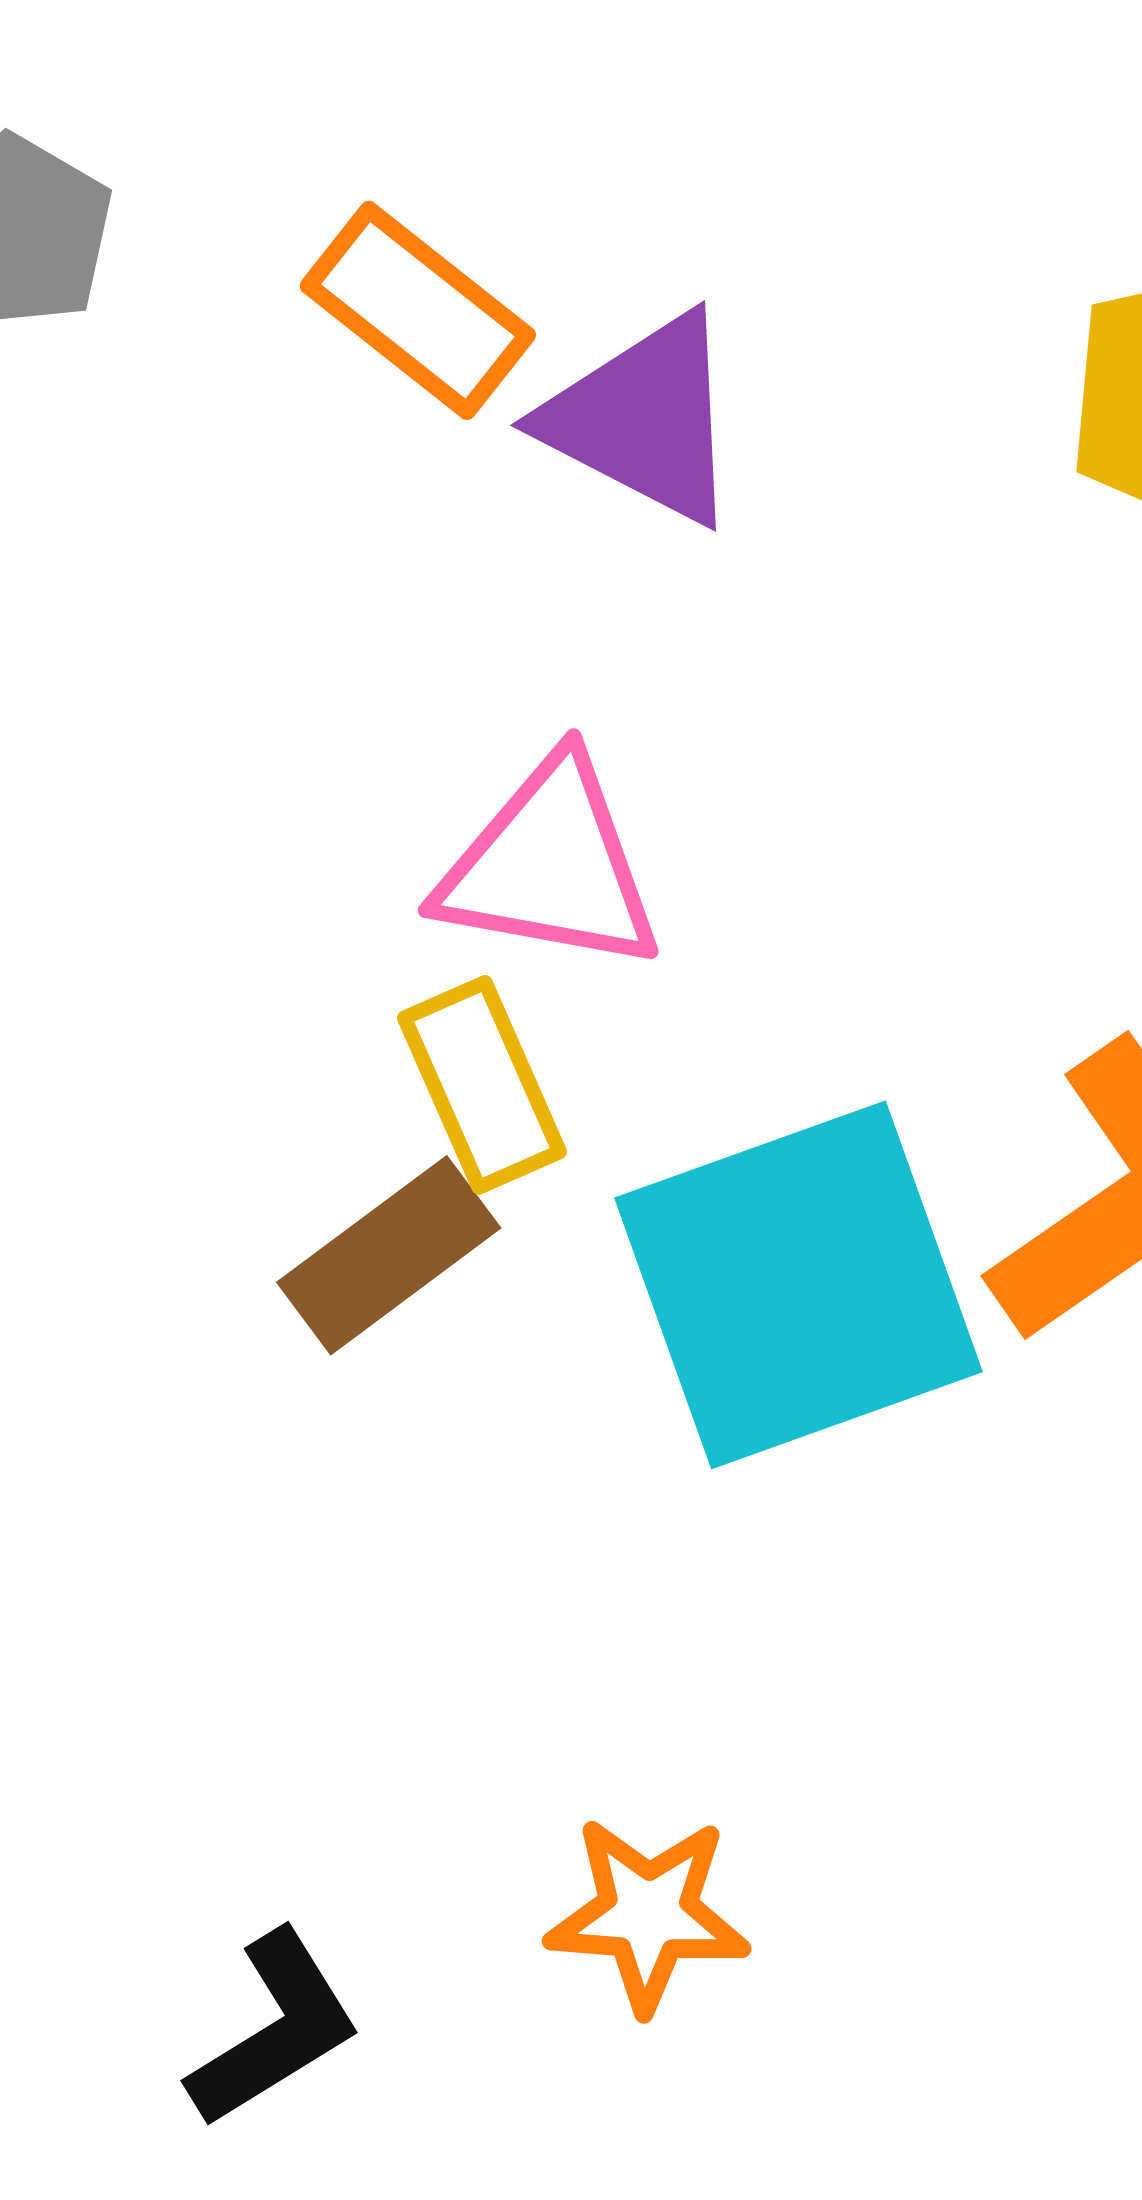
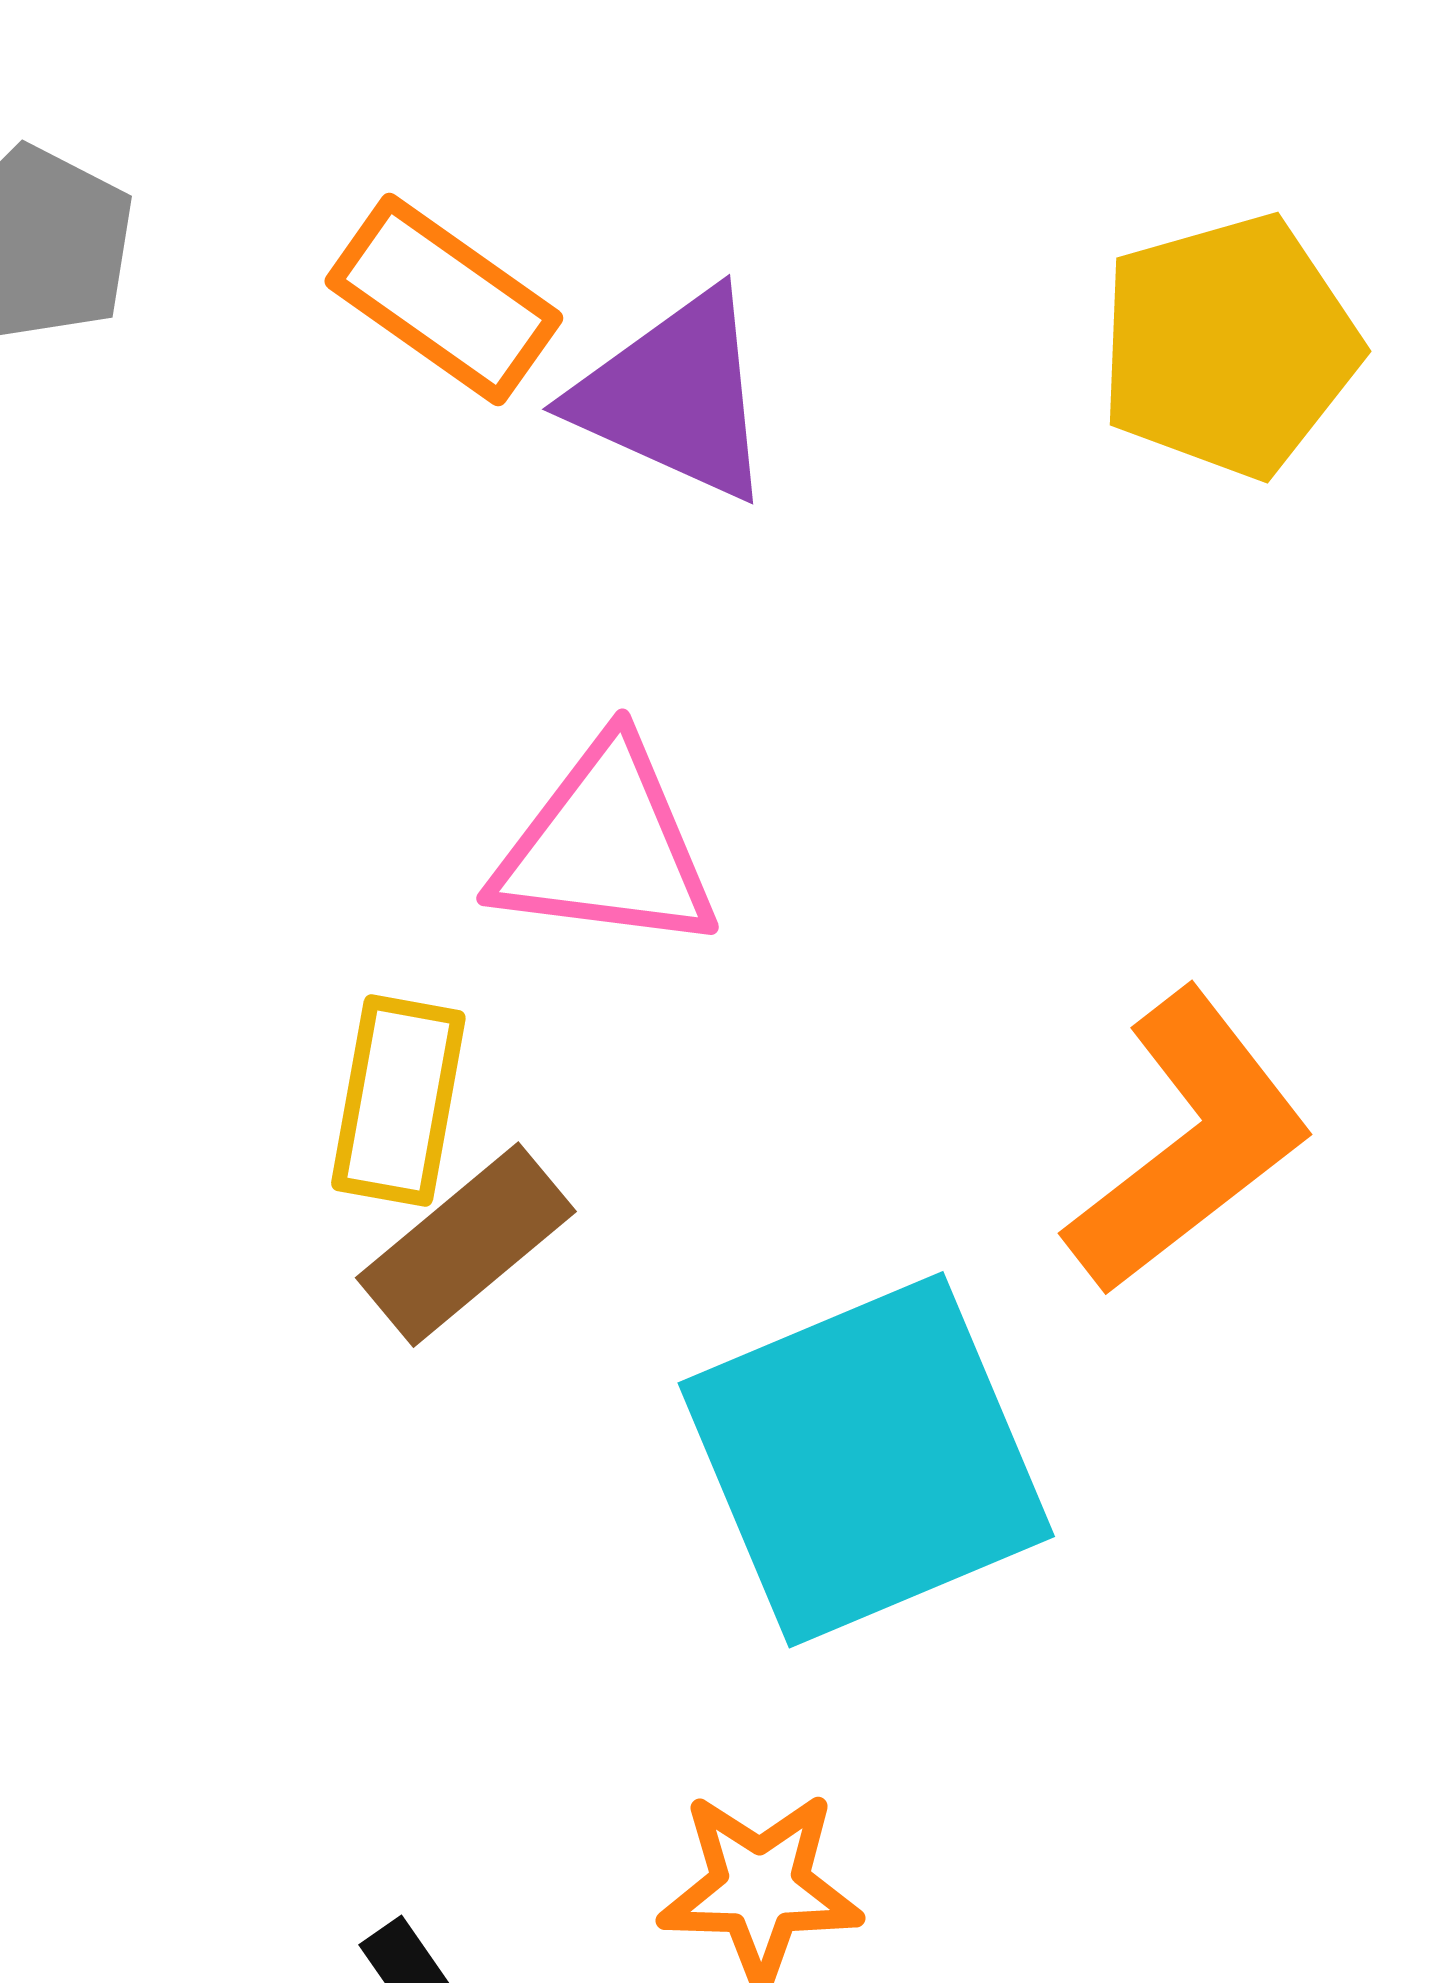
yellow rectangle: (482, 1085) -> (398, 1101), moved, turned 37
cyan square: (799, 1285) -> (866, 1460), moved

